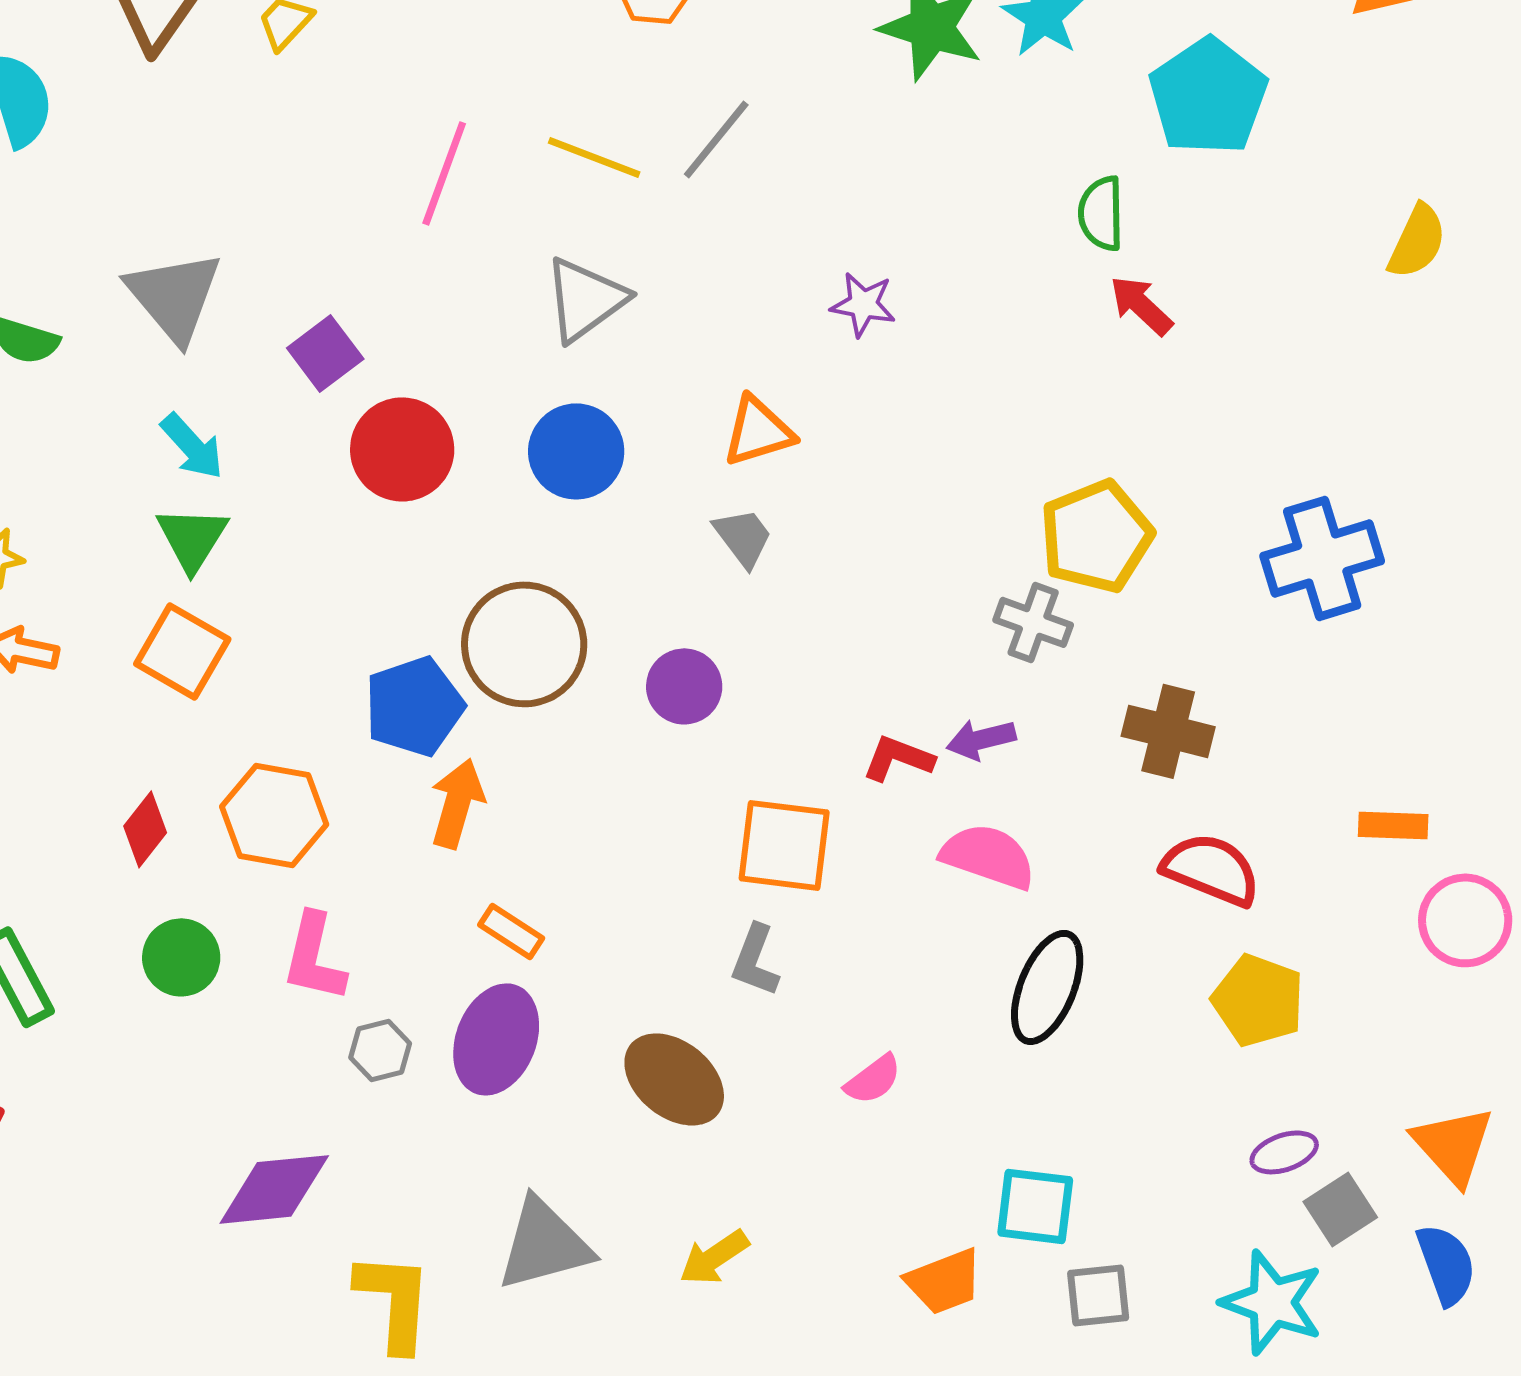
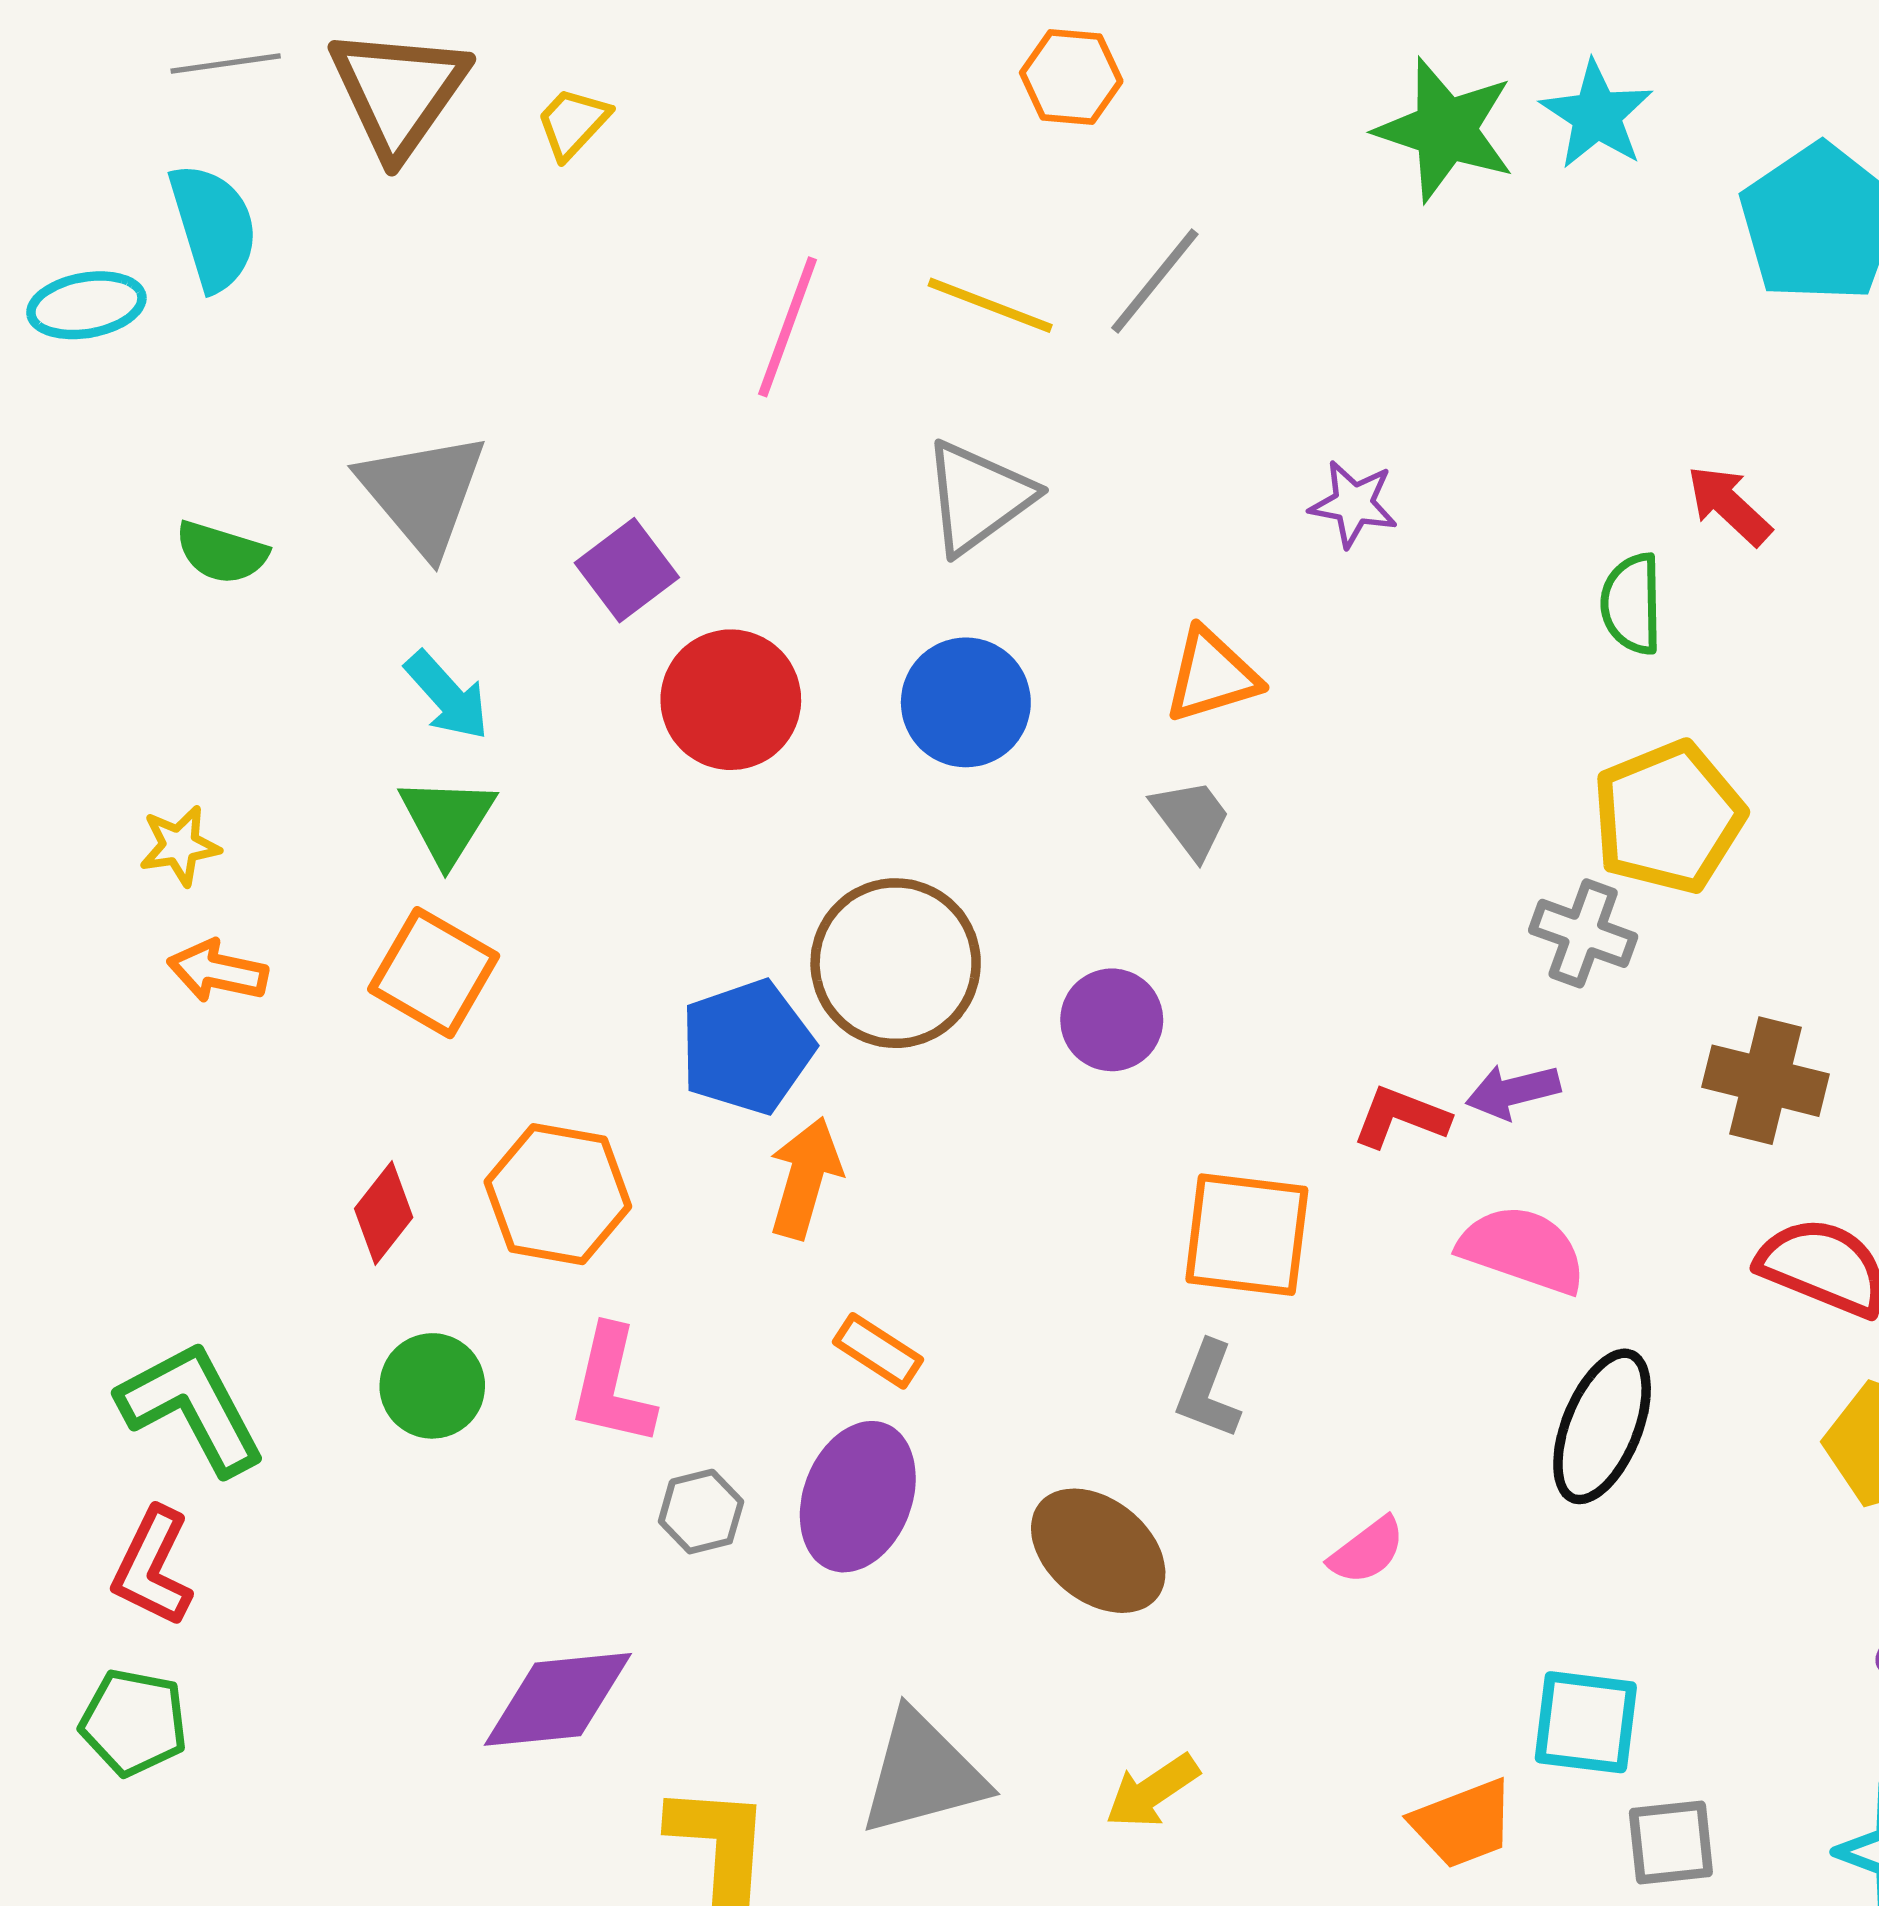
green semicircle: (1101, 213) -> (1632, 604), moved

